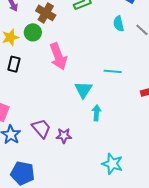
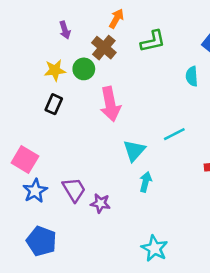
cyan line: (113, 71) -> (174, 134), turned -42

